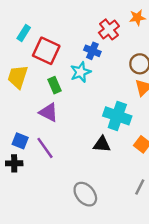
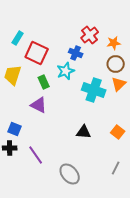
orange star: (137, 18) -> (114, 43), moved
cyan cross: (117, 116) -> (94, 90), moved
purple line: (45, 148) -> (36, 155), moved

